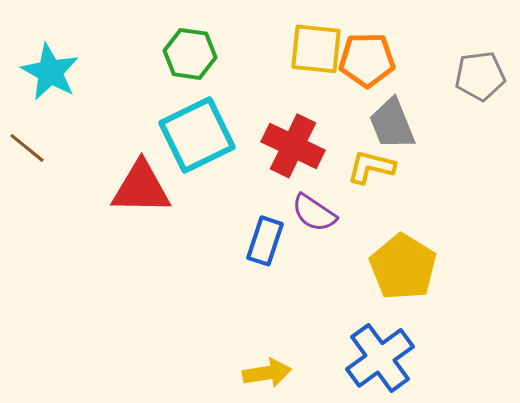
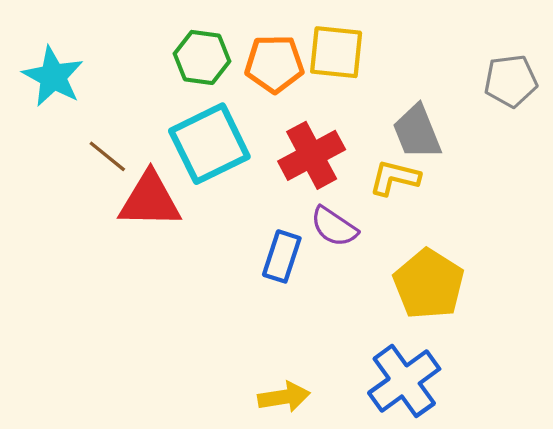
orange pentagon: (367, 60) -> (274, 64), moved
red cross: (293, 146) -> (312, 155), turned 36
brown line: (27, 148) -> (107, 156), moved

